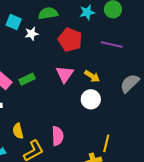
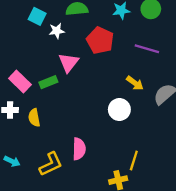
pink triangle: (65, 74) -> (69, 63), moved
yellow arrow: (92, 76) -> (135, 83), moved
yellow semicircle: (18, 131) -> (34, 118), moved

